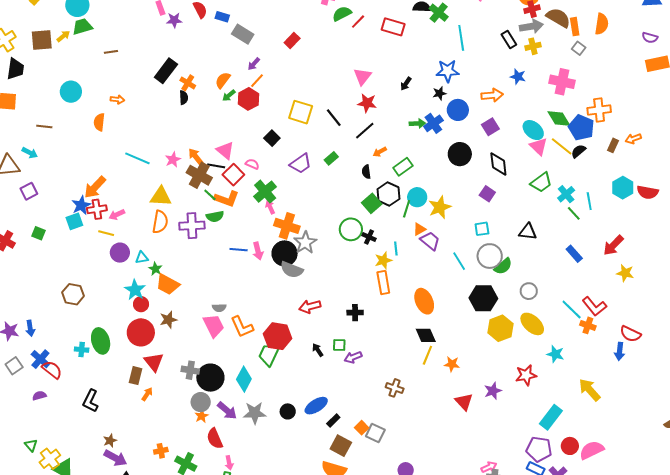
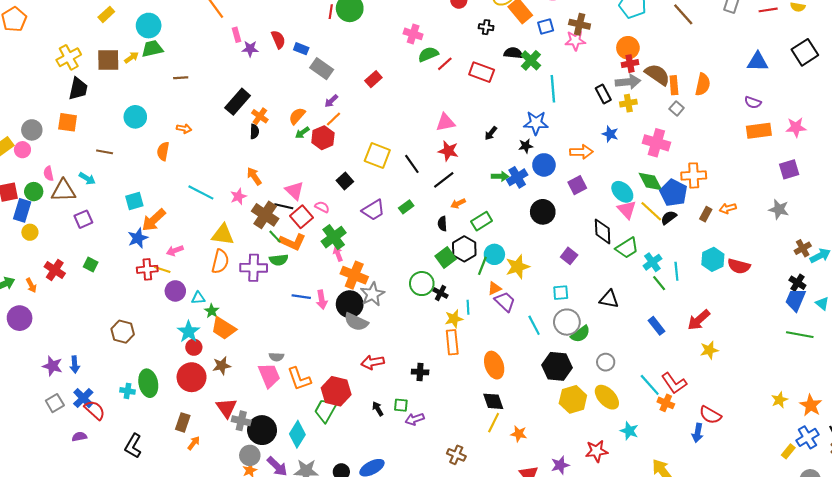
pink triangle: (362, 76) -> (445, 122), turned 36
orange arrow: (196, 157) -> (254, 176), moved
black diamond: (498, 164) -> (603, 231), moved
red cross: (97, 209) -> (147, 269), moved
cyan square: (74, 221) -> (134, 201), moved
yellow star: (625, 273) -> (709, 350), turned -30
red triangle: (154, 362) -> (227, 408), moved

